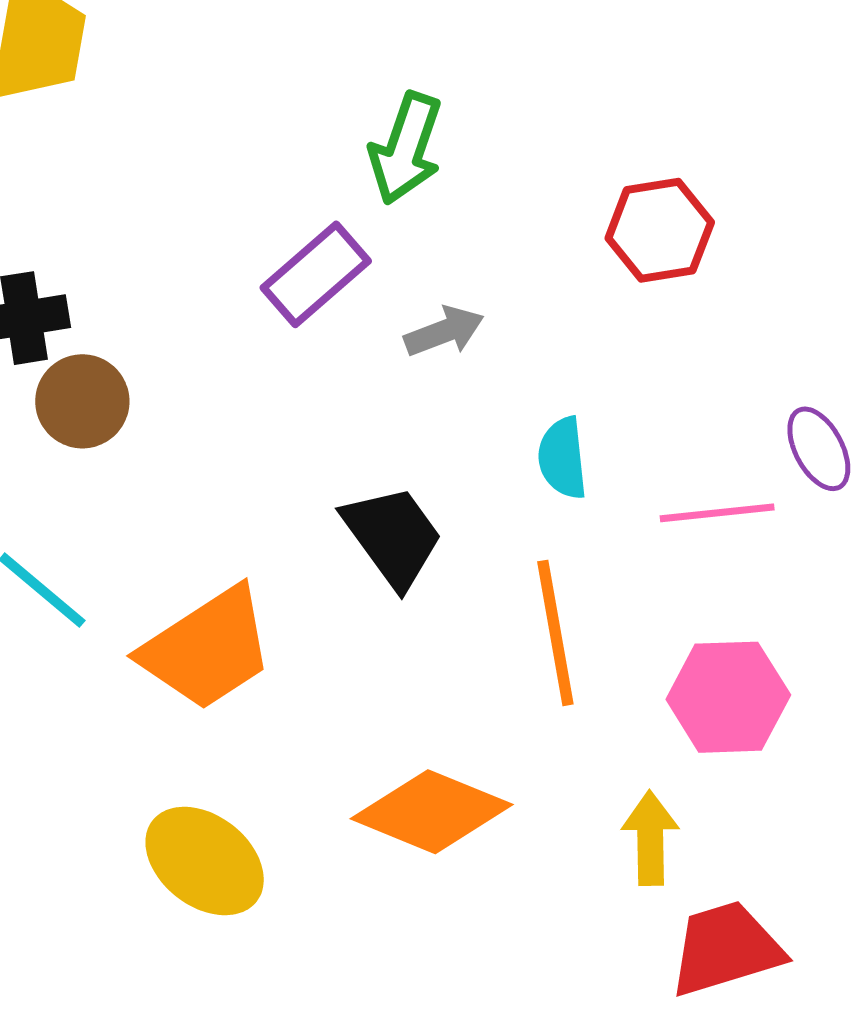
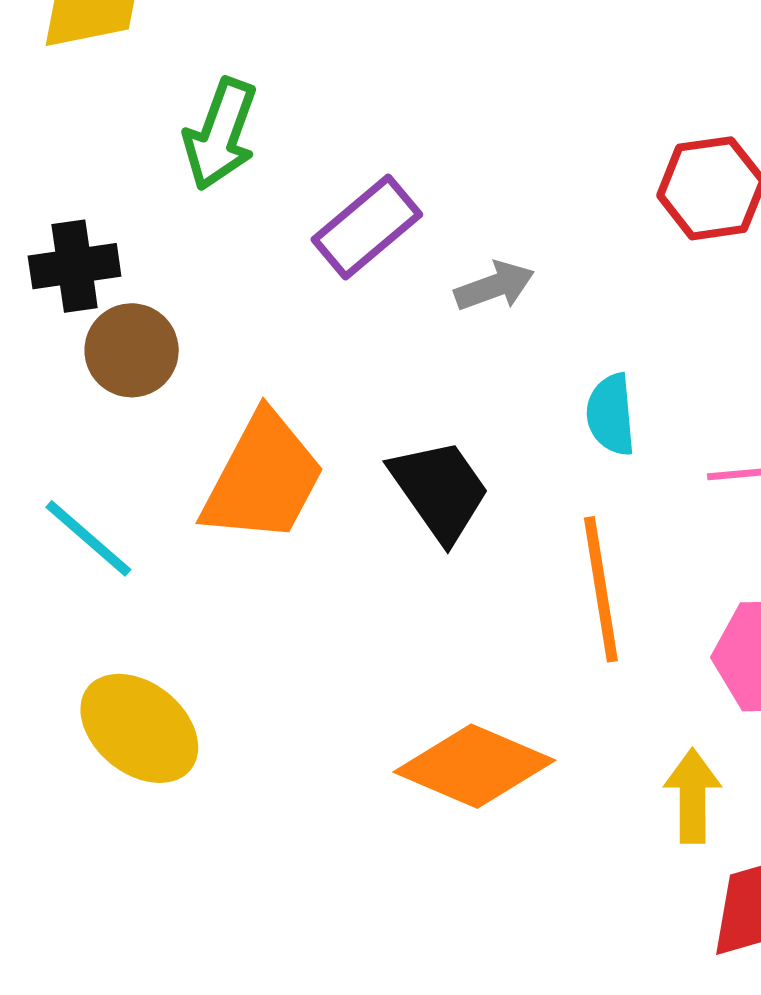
green arrow: (406, 148) -> (220, 134), moved
orange trapezoid: (207, 649) -> (263, 478), moved, turned -30
yellow ellipse: (205, 861) -> (139, 728), moved

